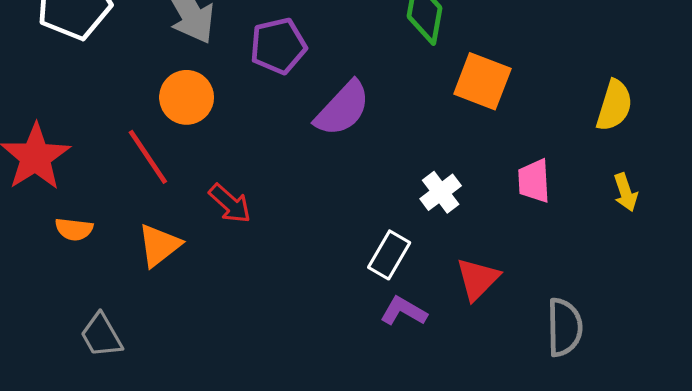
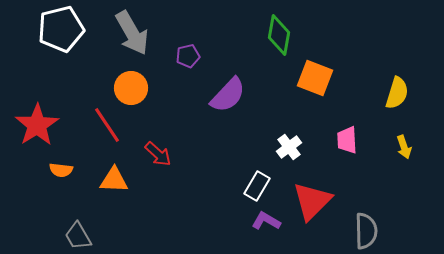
purple pentagon: (278, 46) -> (188, 56), size x0.7
orange triangle: (159, 245) -> (114, 180), turned 40
red triangle: (478, 279) -> (312, 201), size x1.4

